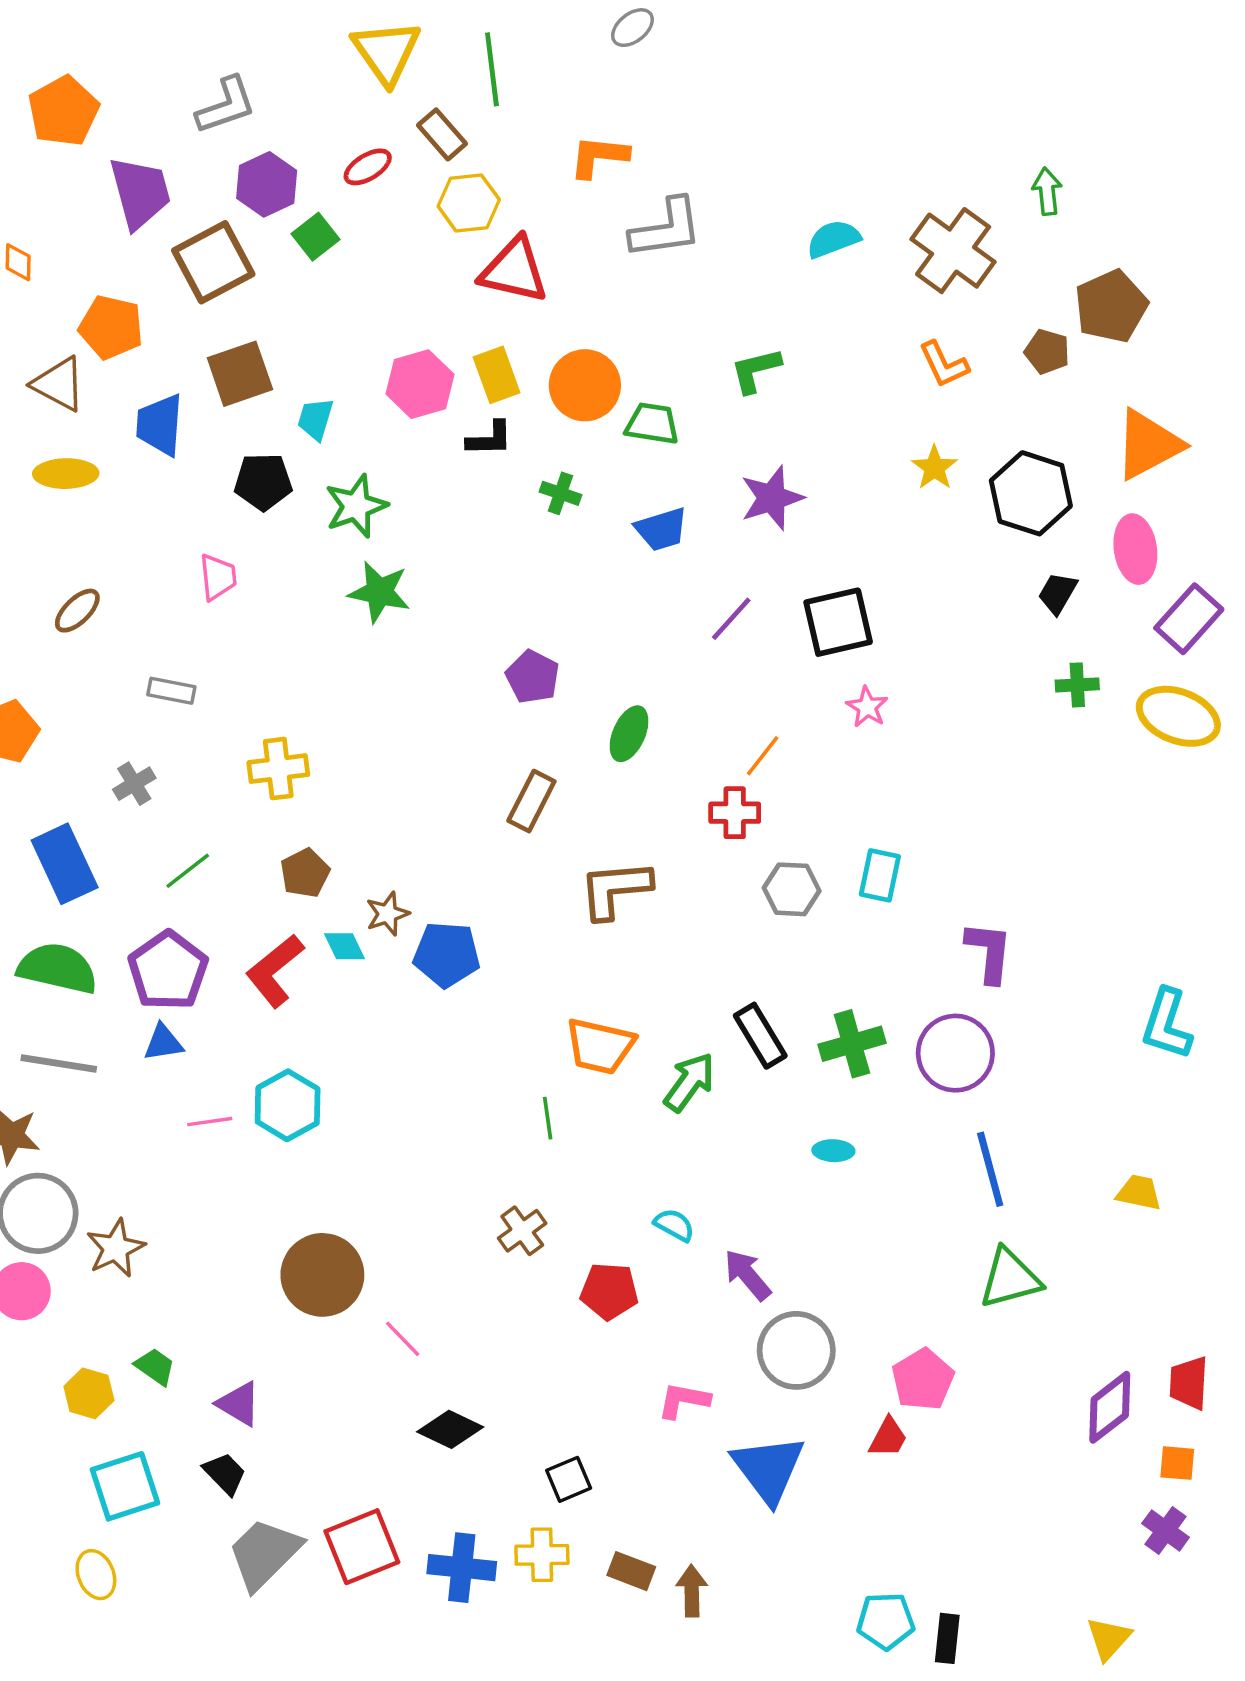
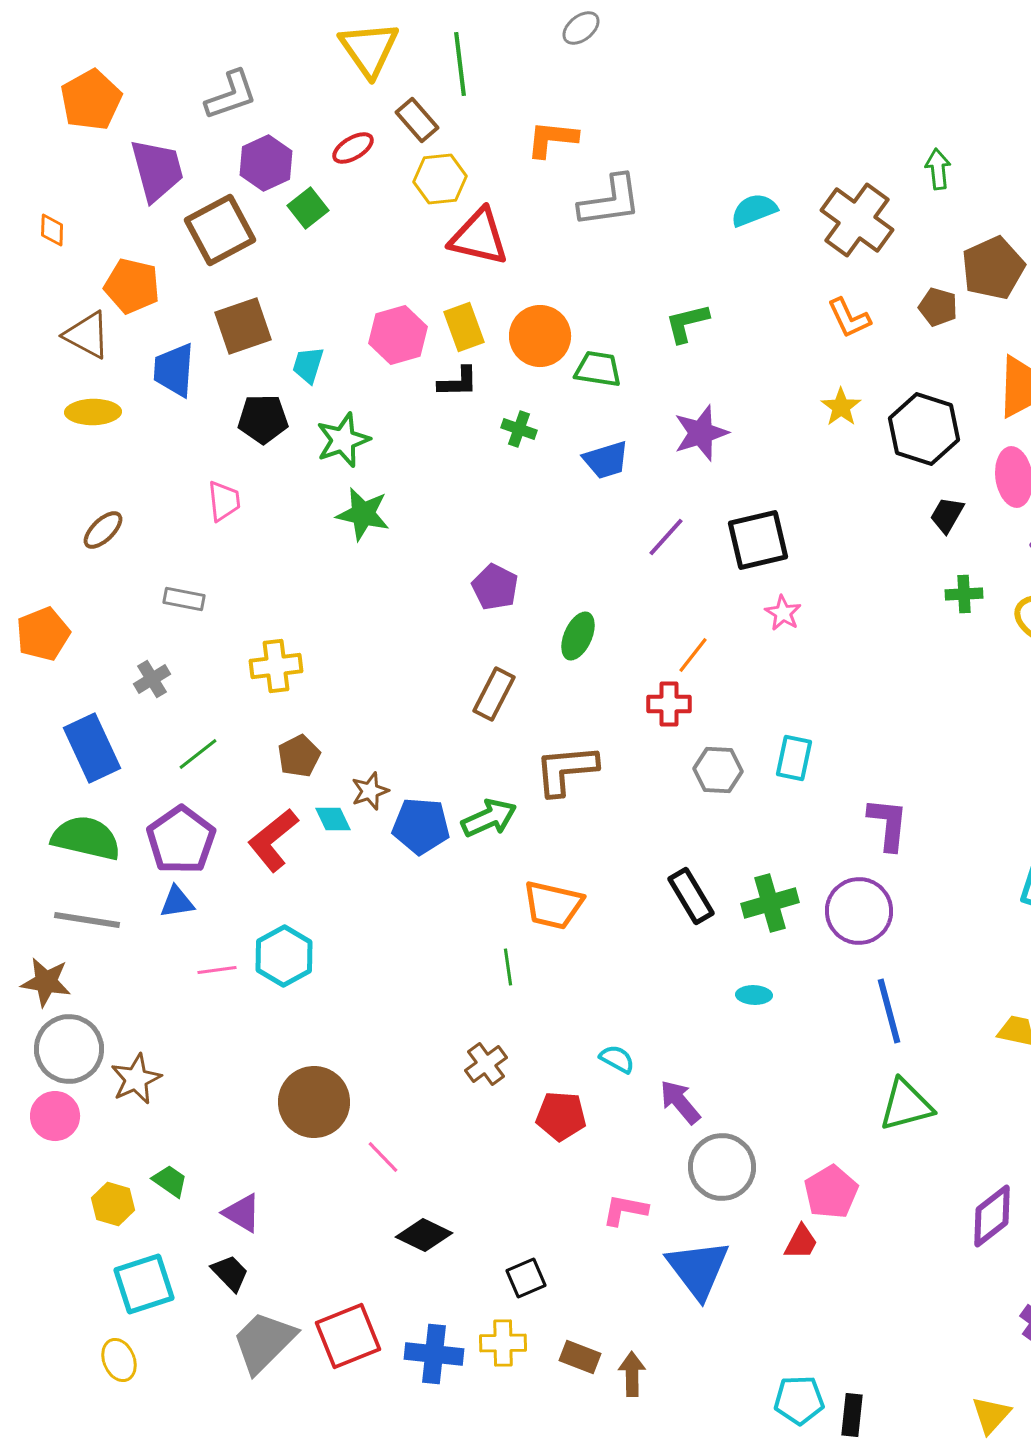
green arrow: (689, 1082) -> (489, 818), moved, turned 30

